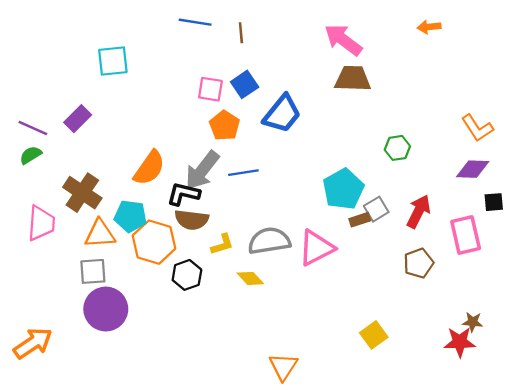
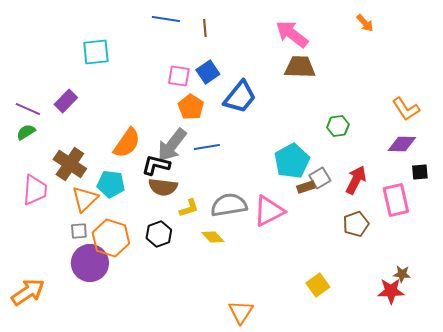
orange arrow: (429, 27) -> (365, 23), turned -126
orange triangle: (100, 234) -> (85, 199), turned -40
orange hexagon: (154, 242) -> (111, 238), moved
gray square: (93, 271) -> (79, 231), size x0.7

